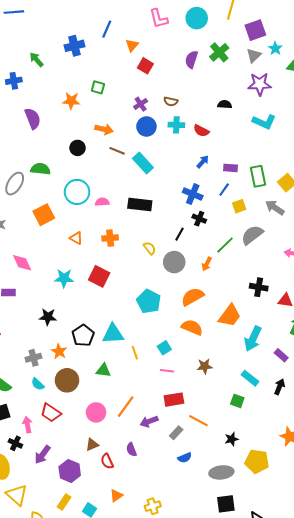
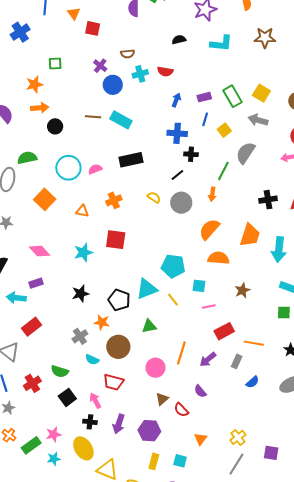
orange arrow: (104, 129) -> (40, 108), moved
black line: (179, 234) -> (177, 175), turned 40
cyan pentagon: (149, 301) -> (173, 266), moved
cyan square: (164, 348) -> (199, 286), turned -32

